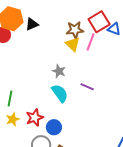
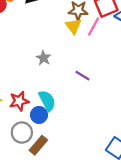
gray star: (59, 71) -> (44, 58), moved
cyan semicircle: (60, 93) -> (47, 101), moved

